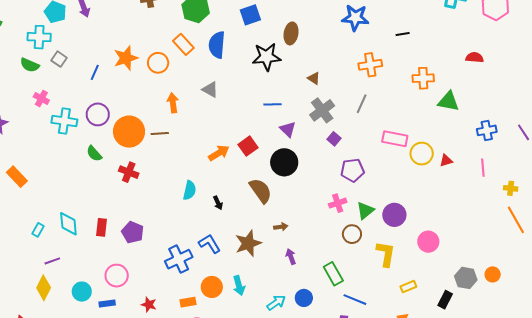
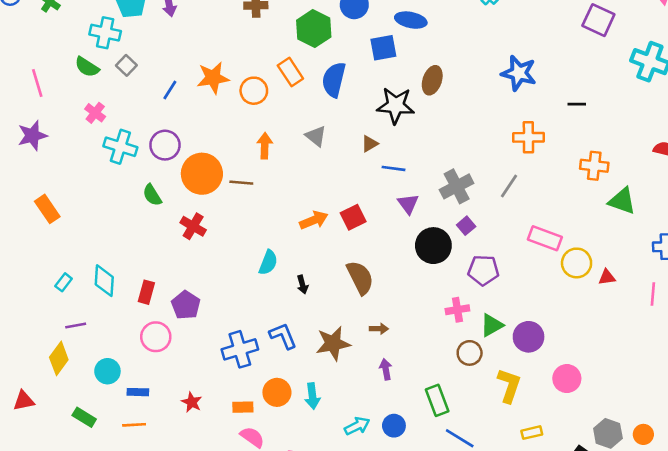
brown triangle: (314, 78) -> (370, 144), moved, turned 48
black circle: (284, 162) -> (433, 246), moved
pink circle: (117, 276) -> (156, 337), moved

